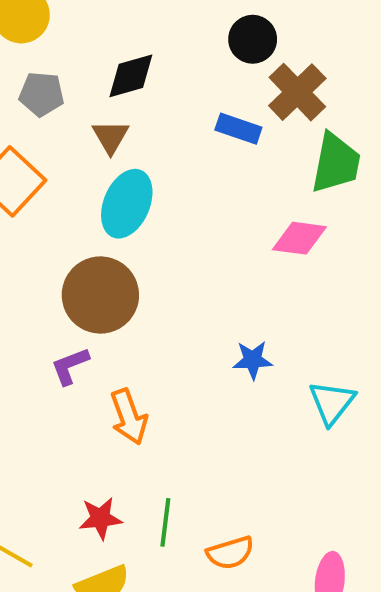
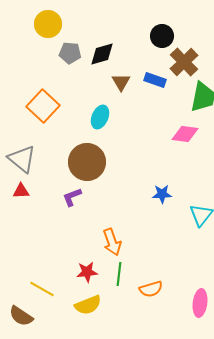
gray pentagon: (42, 94) -> (70, 53), moved
brown triangle: (111, 137) -> (121, 82), moved
cyan ellipse: (127, 204) -> (100, 117), size x0.7
orange arrow: (129, 417) -> (112, 242), moved

